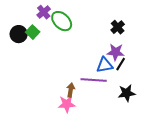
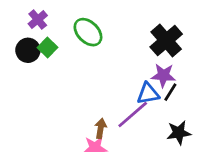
purple cross: (44, 12) -> (38, 20), moved
black cross: (118, 27) -> (166, 41), size x1.6
purple line: (94, 80) -> (133, 115), turned -45

